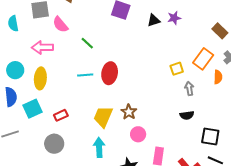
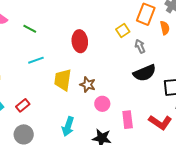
red ellipse: (110, 73) -> (80, 41), moved
black semicircle: (187, 115) -> (145, 73), size x1.6
yellow trapezoid: (103, 117) -> (63, 80), moved
cyan arrow: (99, 147) -> (68, 127), turned -144

